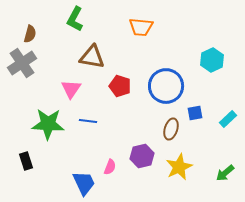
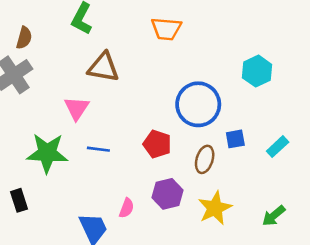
red pentagon: (120, 86) -> (157, 144), moved

